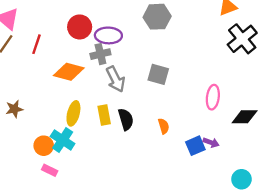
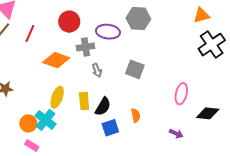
purple ellipse: (108, 35) -> (108, 32), moved
gray arrow: (116, 79) -> (97, 70), size x0.6
black semicircle: (126, 119) -> (103, 107), turned 42
blue square: (195, 146) -> (110, 128), moved

